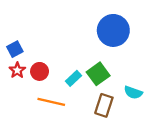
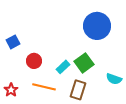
red star: (17, 70) -> (11, 90), moved
brown rectangle: (104, 105) -> (78, 90), moved

